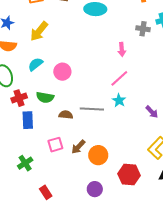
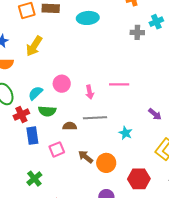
pink arrow: (122, 49) -> (90, 92), moved
cyan semicircle: (36, 64) -> (35, 93), moved
pink line: (119, 78) -> (119, 84), turned 48
cyan star: (119, 100) -> (126, 133), moved
pink square: (55, 145) -> (57, 149), moved
brown arrow: (78, 147) -> (86, 157), turned 91

